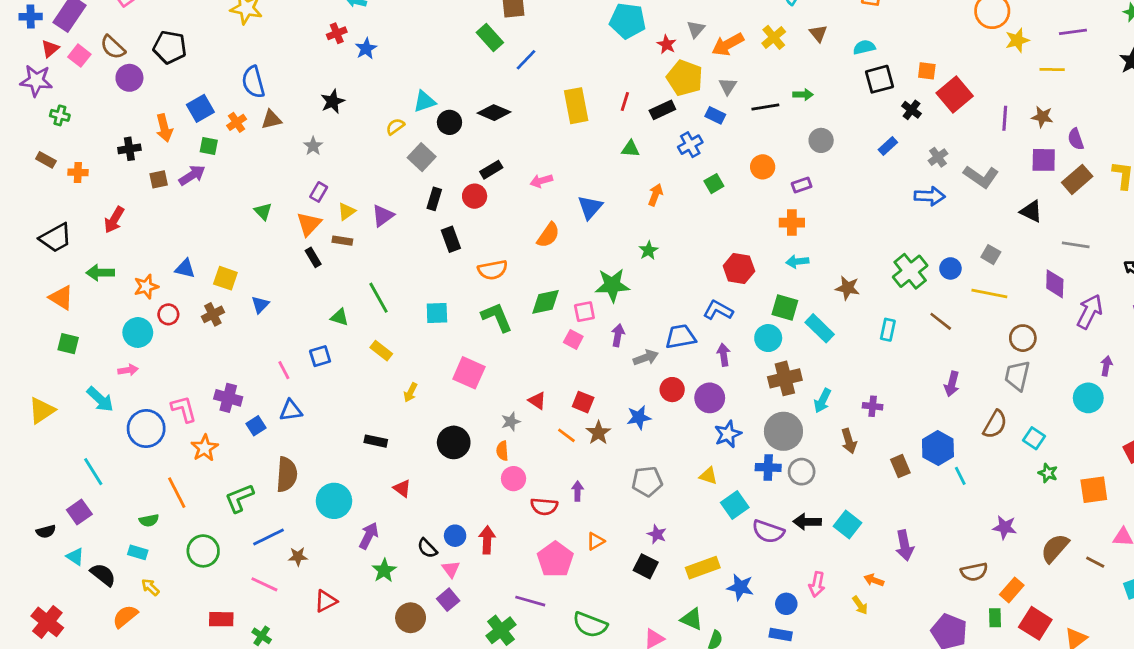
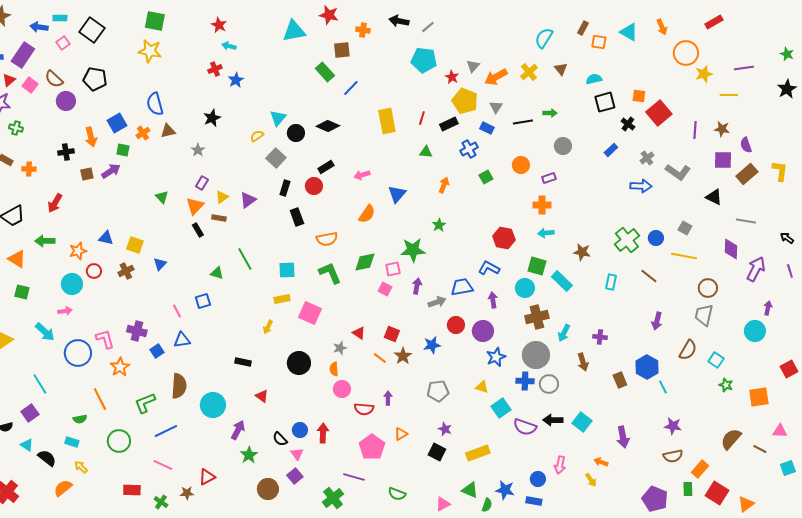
cyan triangle: (424, 101) -> (278, 118), turned -30
yellow rectangle: (381, 351) -> (282, 299), moved, turned -49
purple star: (1005, 527) -> (673, 426), moved
brown star: (298, 557) -> (187, 493), moved
blue star: (740, 587) -> (505, 490), moved
green semicircle: (590, 625) -> (397, 494), size x0.7

